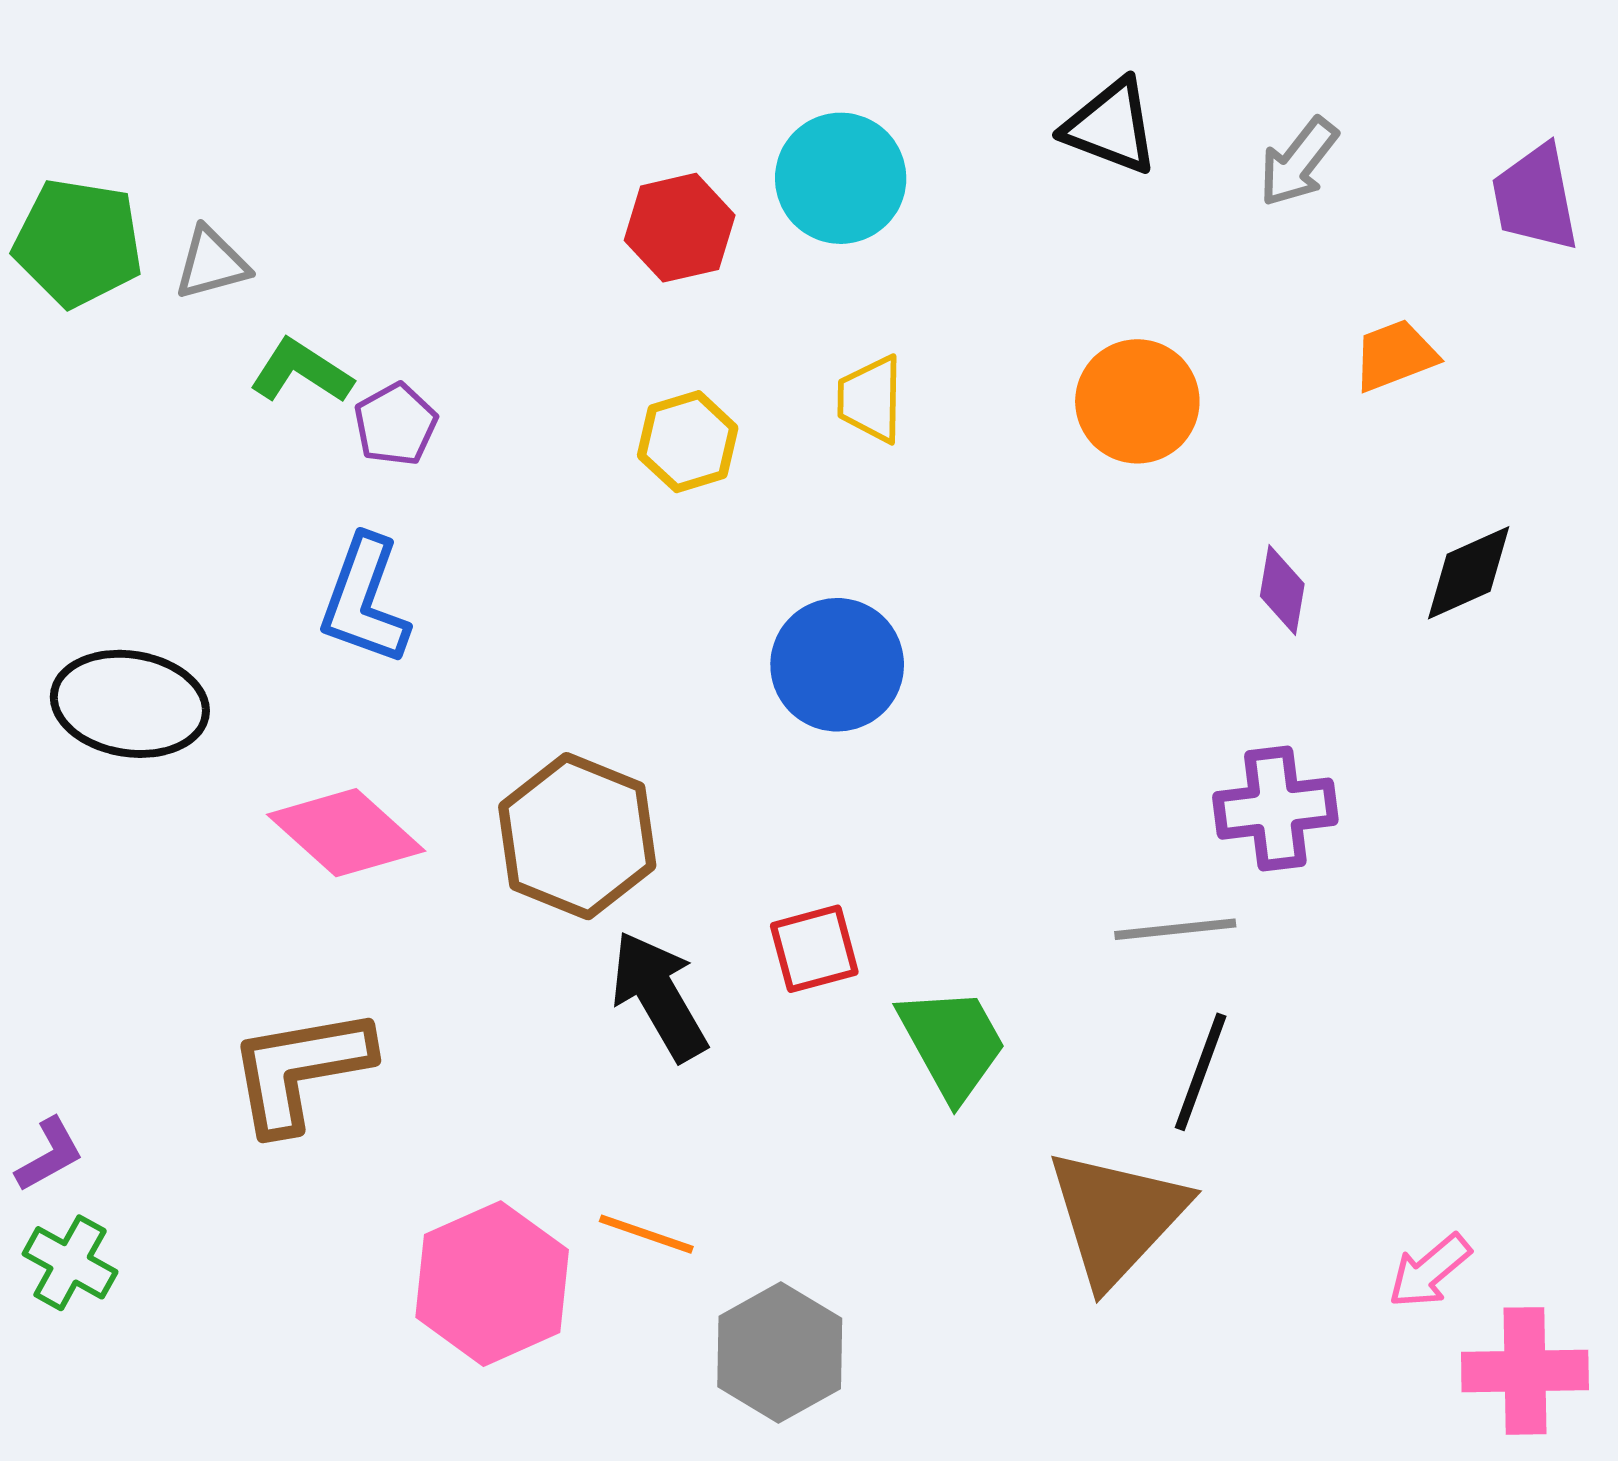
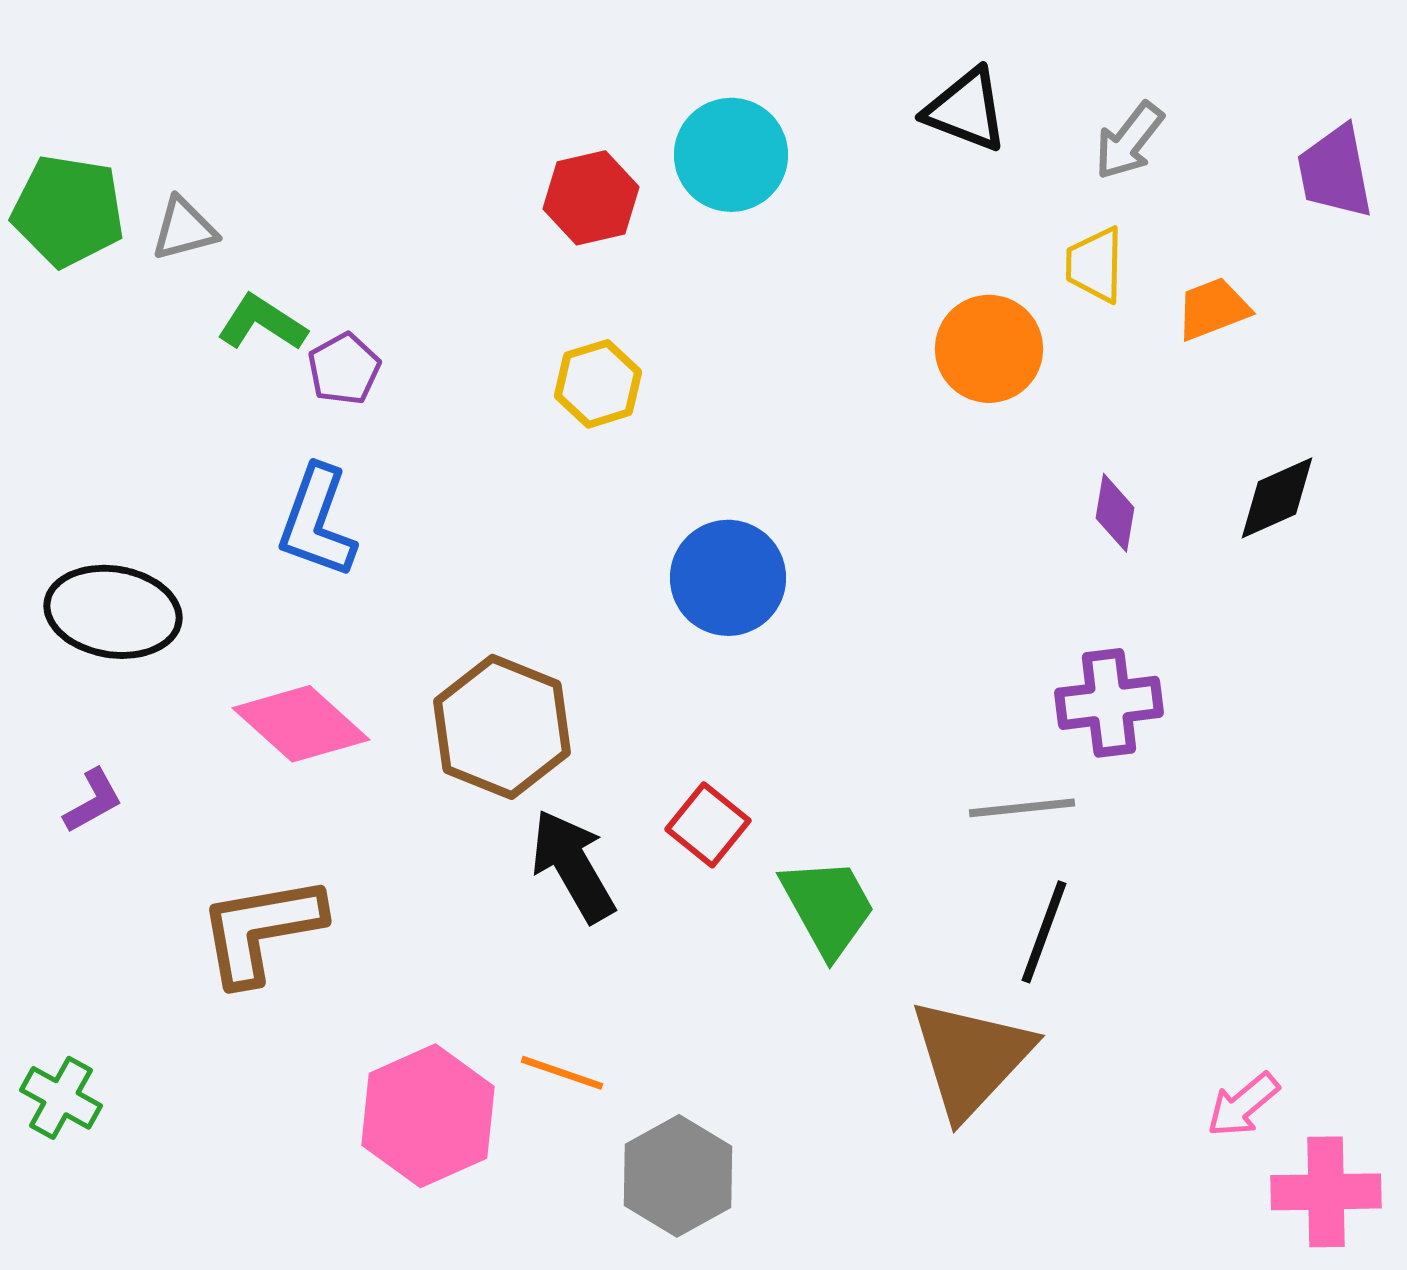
yellow trapezoid: (871, 399) -> (1095, 265), moved
red square: (814, 949) -> (708, 825), turned -36
purple L-shape: (49, 1155) -> (93, 801), moved

